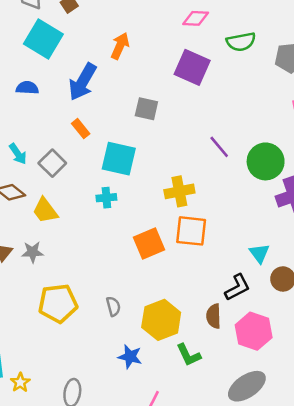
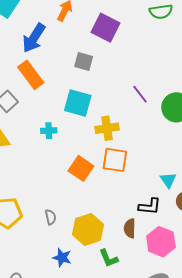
purple square: (192, 67) -> (106, 28), moved
orange rectangle: (81, 129) -> (31, 75), size x1.8
cyan square: (119, 159) -> (78, 103), moved
orange square: (149, 244) -> (81, 168), turned -35
black L-shape: (237, 287) -> (150, 206), turned 30

